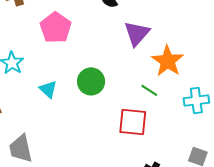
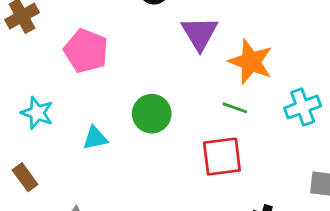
cyan triangle: (48, 89) -> (95, 138), turned -42

